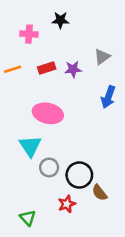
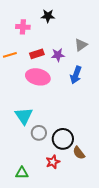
blue arrow: (108, 97) -> (76, 75), moved
pink ellipse: (48, 113) -> (38, 77), moved
green triangle: (28, 218) -> (22, 173), turned -48

